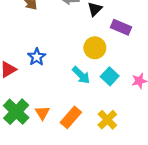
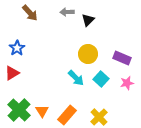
purple rectangle: (121, 27) -> (122, 58), moved
blue star: (37, 57) -> (17, 48), moved

